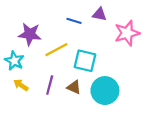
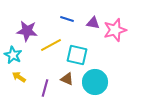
purple triangle: (99, 14) -> (93, 23), moved
purple line: (50, 85) -> (45, 88), moved

